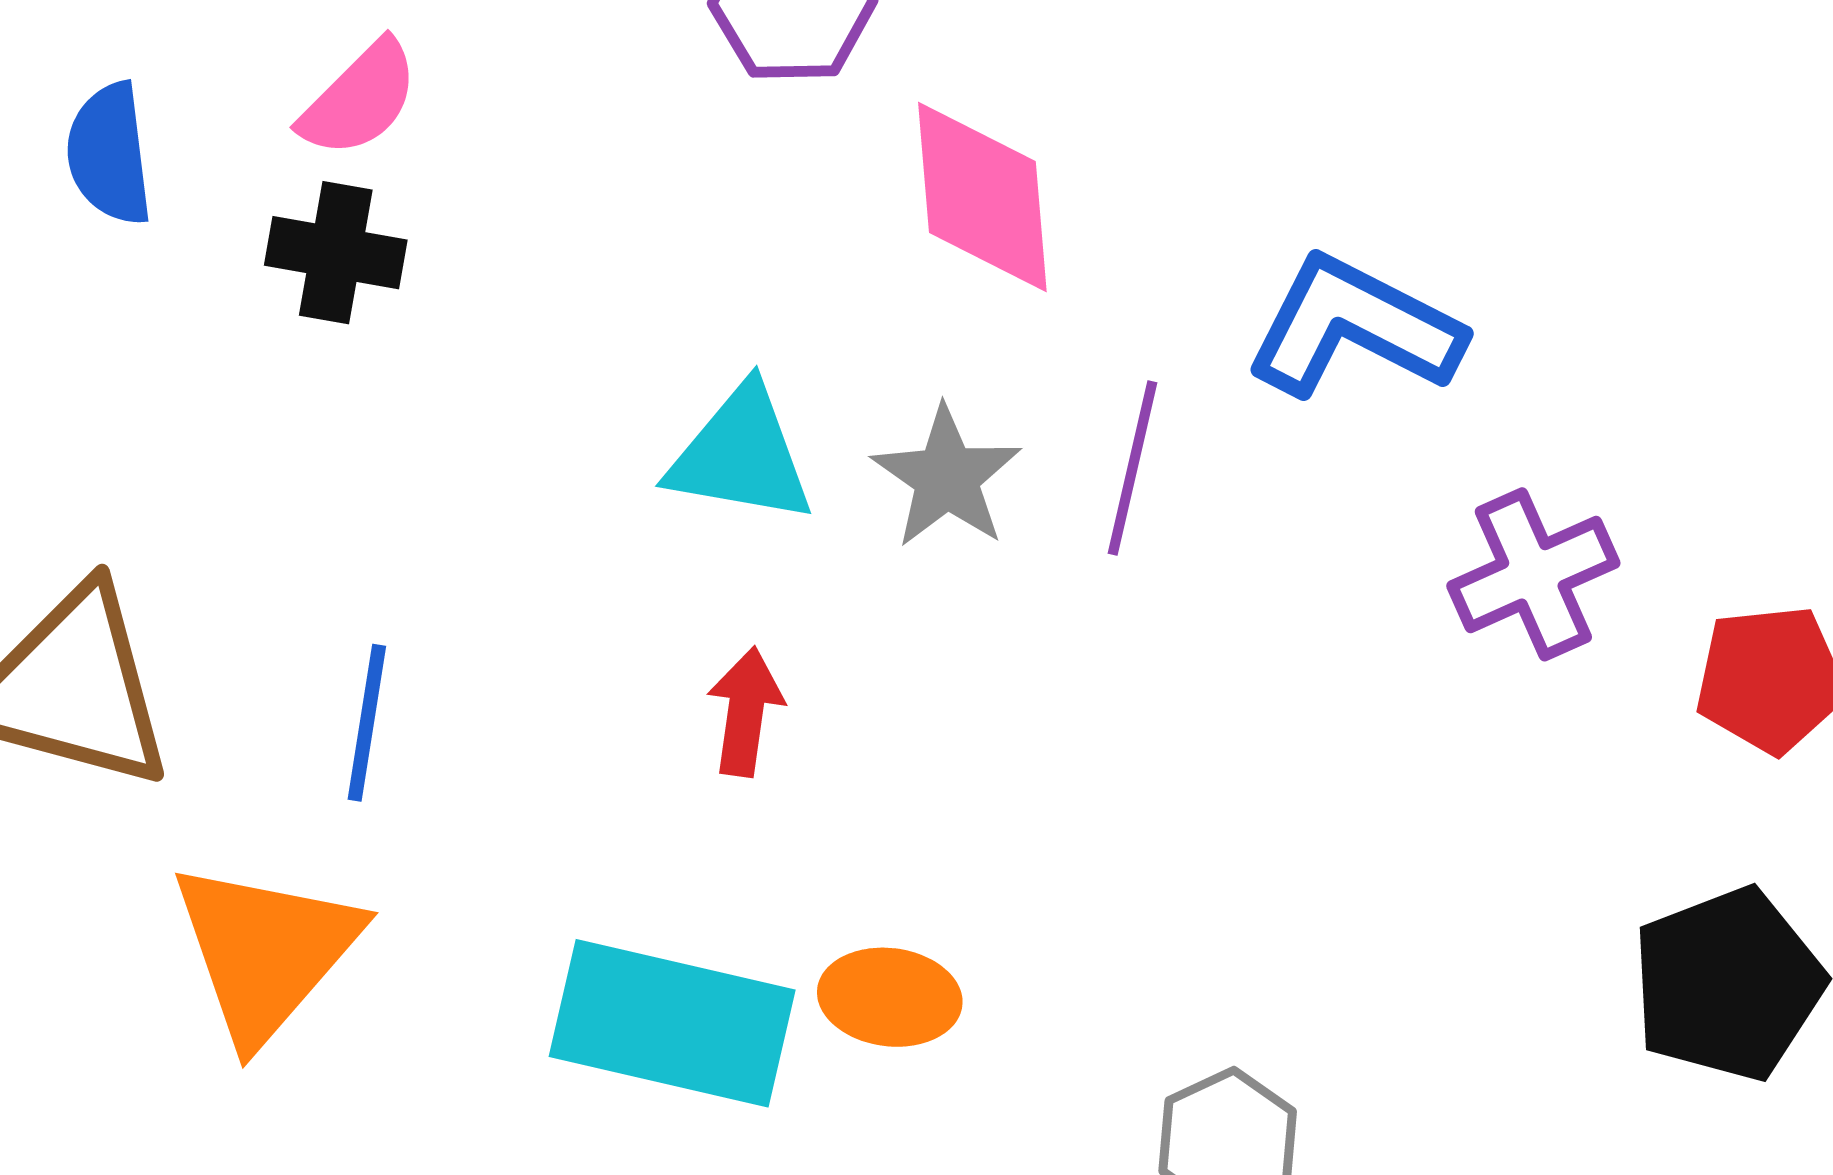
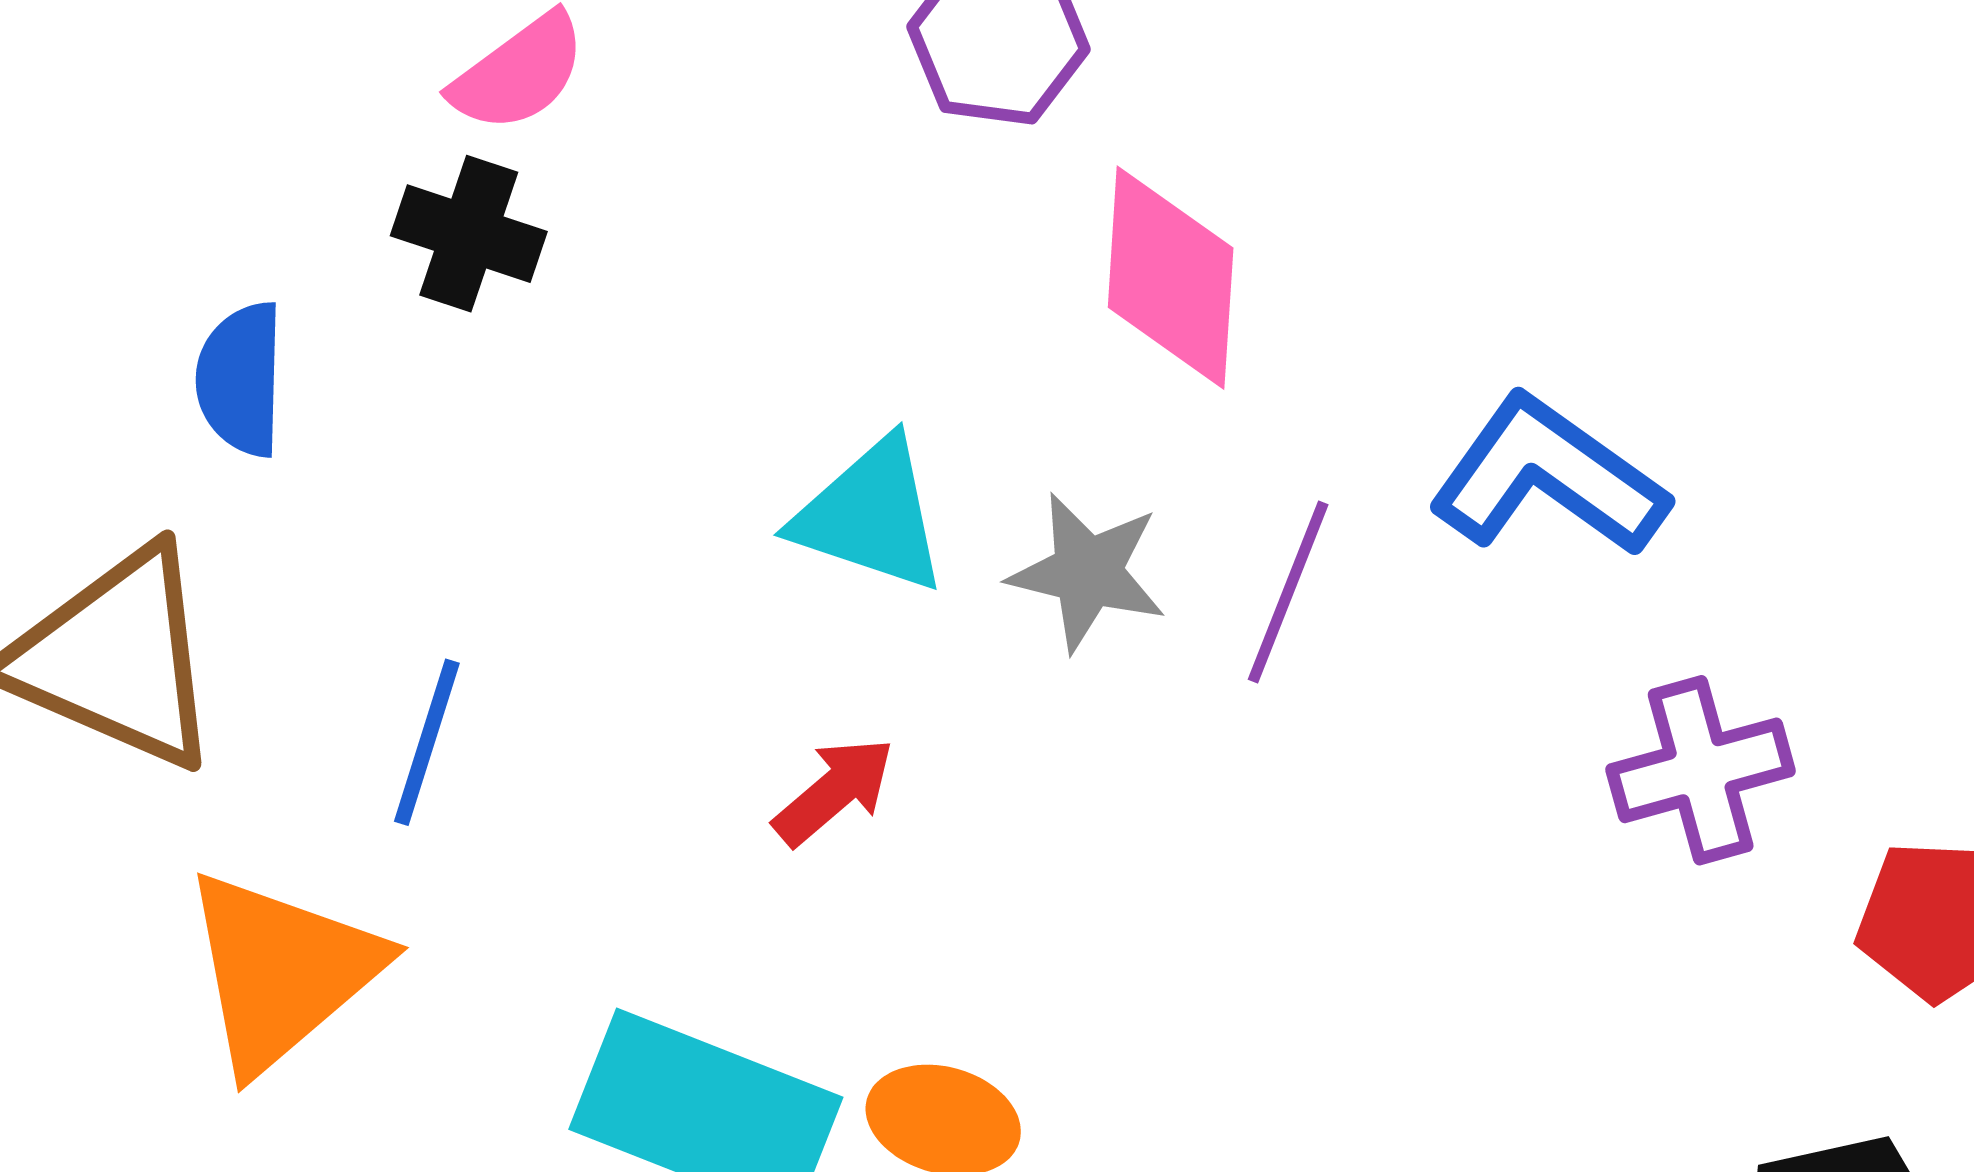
blue semicircle: (109, 154) -> (241, 379), moved
gray star: (947, 477) -> (1087, 572), turned -30
red arrow: (745, 712) -> (834, 791), turned 33

